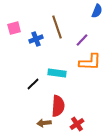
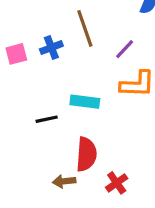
pink square: (14, 28) -> (16, 54), moved
black line: (33, 84) -> (47, 119), turned 32

